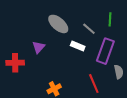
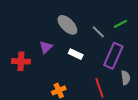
green line: (110, 19) -> (120, 24), turned 56
white rectangle: (78, 46) -> (76, 54), moved

